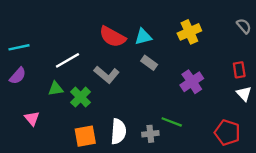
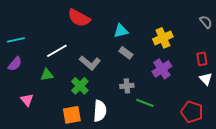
yellow cross: (189, 32) -> (163, 38), moved
red semicircle: (112, 37) -> (79, 18), moved
green cross: (81, 97) -> (80, 86), moved
gray cross: (150, 134) -> (127, 86), moved

